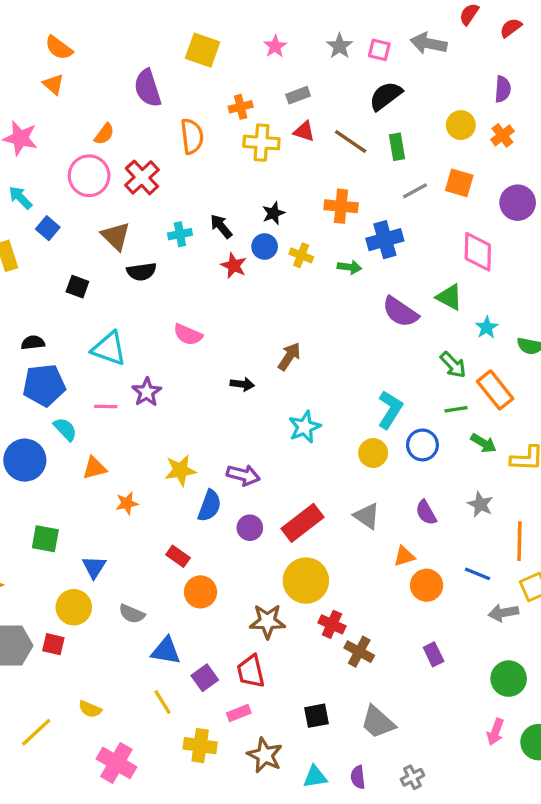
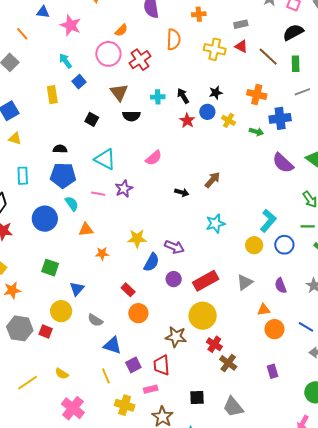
orange cross: (241, 107) -> (199, 14), moved
pink semicircle: (188, 335) -> (154, 158), turned -72
gray triangle: (367, 516) -> (245, 282), turned 42

